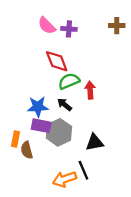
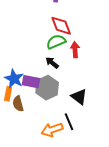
red diamond: (57, 61) -> (61, 26), moved
blue star: (38, 107) -> (14, 79), moved, turned 30
black triangle: (95, 142) -> (79, 97), turned 48

